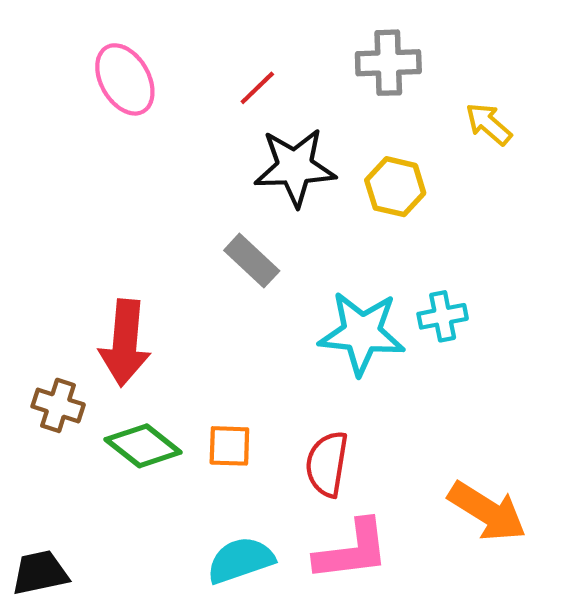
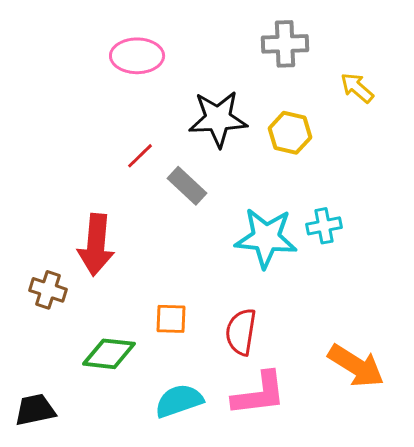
pink ellipse: (125, 79) -> (137, 56), moved, turned -60
red line: (257, 88) -> (140, 156), moved
green diamond: (143, 446) -> (109, 354), moved, turned -32

